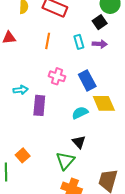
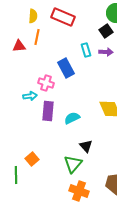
orange line: (48, 41) -> (37, 37), moved
pink cross: (57, 76) -> (46, 83), moved
blue rectangle: (87, 80) -> (66, 68), moved
cyan semicircle: (80, 113) -> (72, 118), moved

